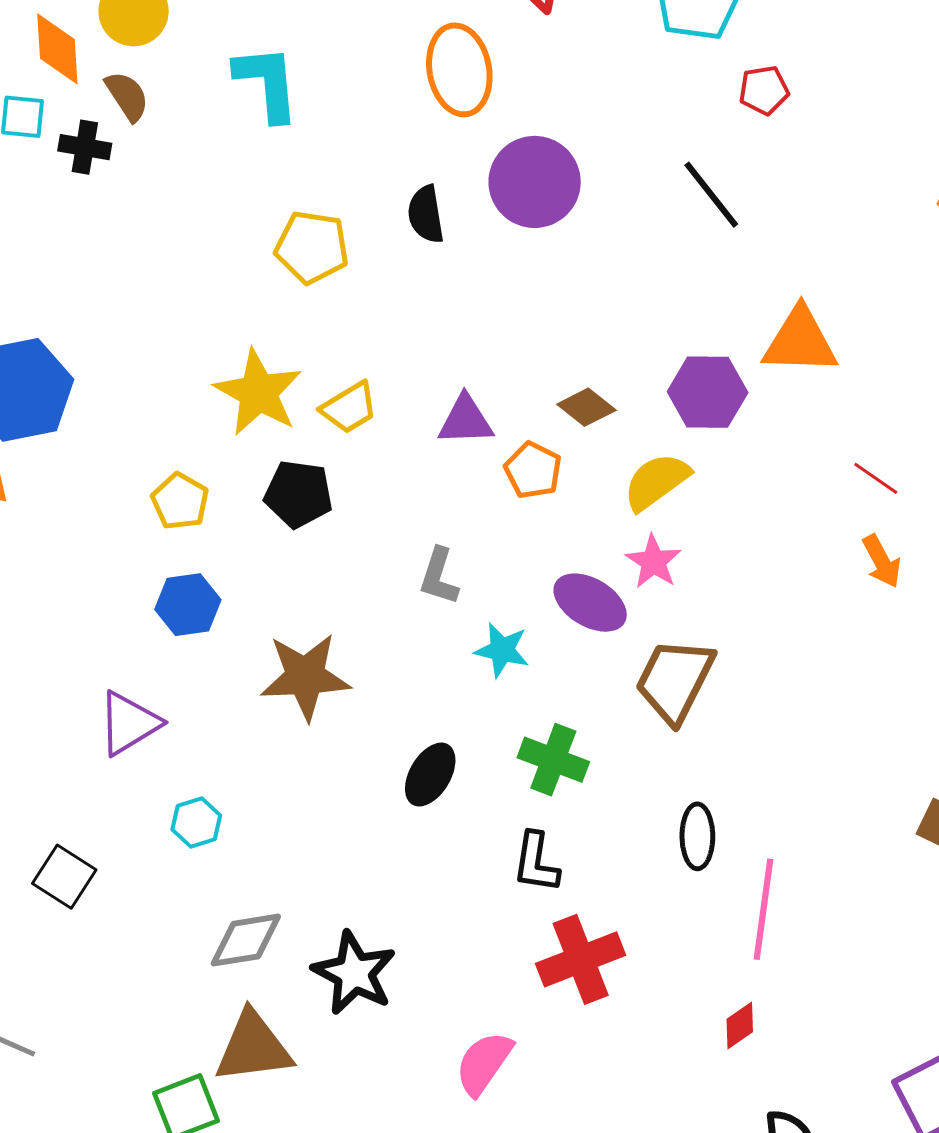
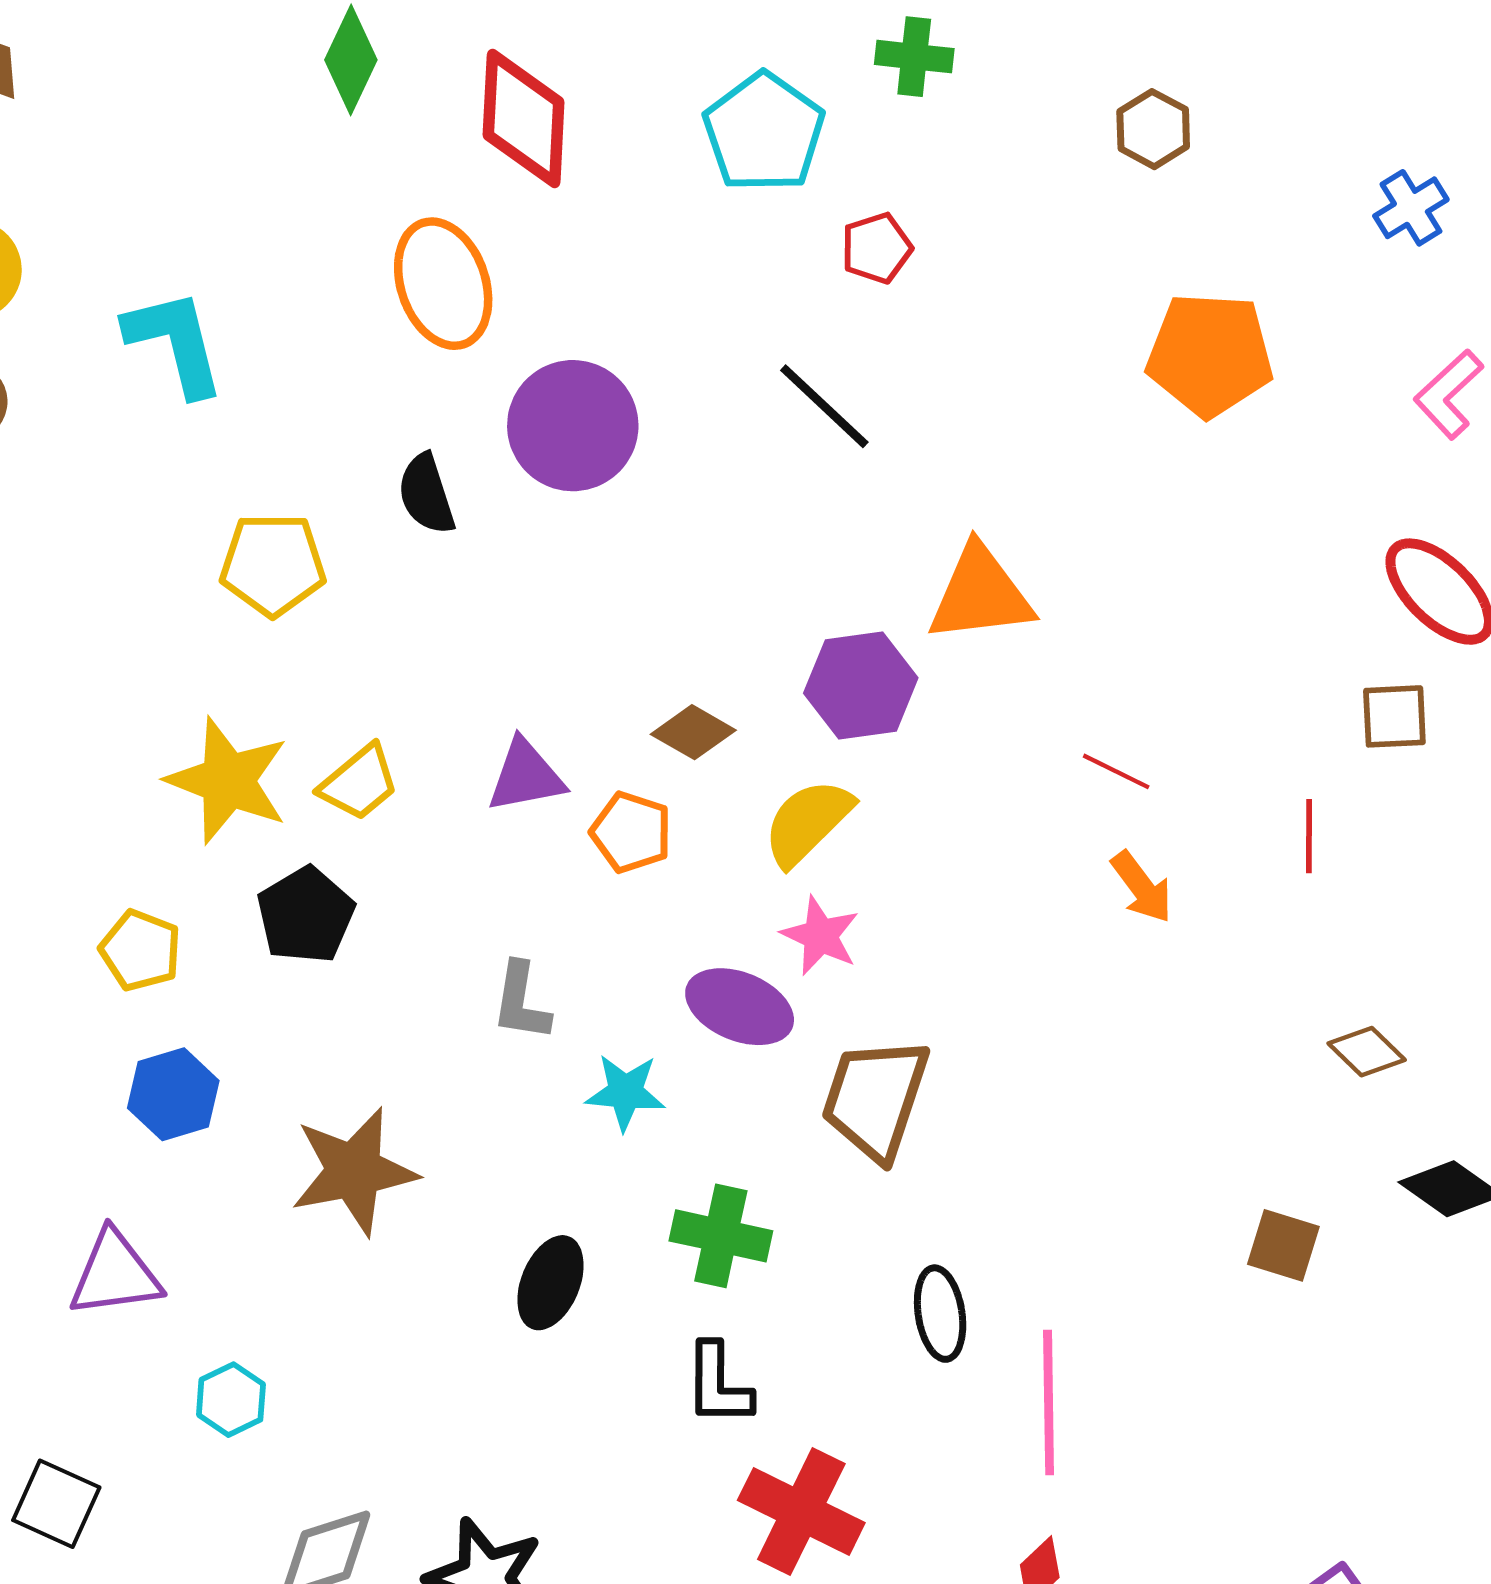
black pentagon: (298, 494) -> (306, 915), turned -30
purple triangle: (129, 723) -> (115, 1274), turned 32
red cross: (581, 959) -> (801, 1512), turned -34

